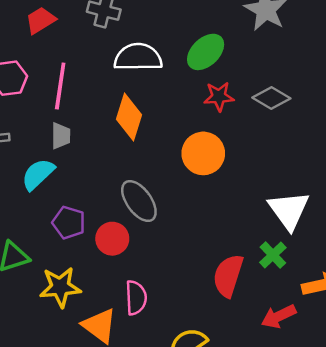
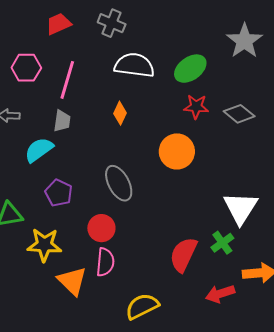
orange diamond: (129, 117) -> (120, 113), size x0.6
red circle: (112, 239) -> (101, 228), moved

